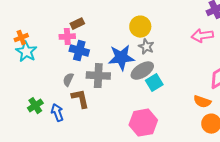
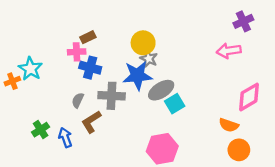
yellow circle: (140, 27) -> (143, 43), moved
orange cross: (21, 38) -> (12, 81), moved
gray star: (146, 47) -> (149, 59), moved
brown L-shape: (80, 99) -> (91, 122), turned -110

